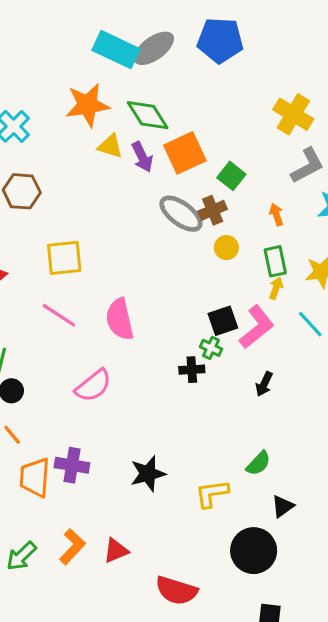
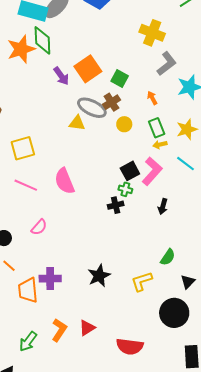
green diamond: (148, 115) -> (42, 40), moved, turned 40
yellow triangle: (110, 146) -> (77, 123), moved
yellow arrow: (276, 288) -> (160, 144), turned -112
pink semicircle: (93, 386) -> (39, 227), moved, size x0.7

